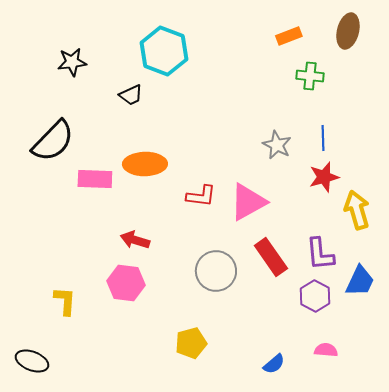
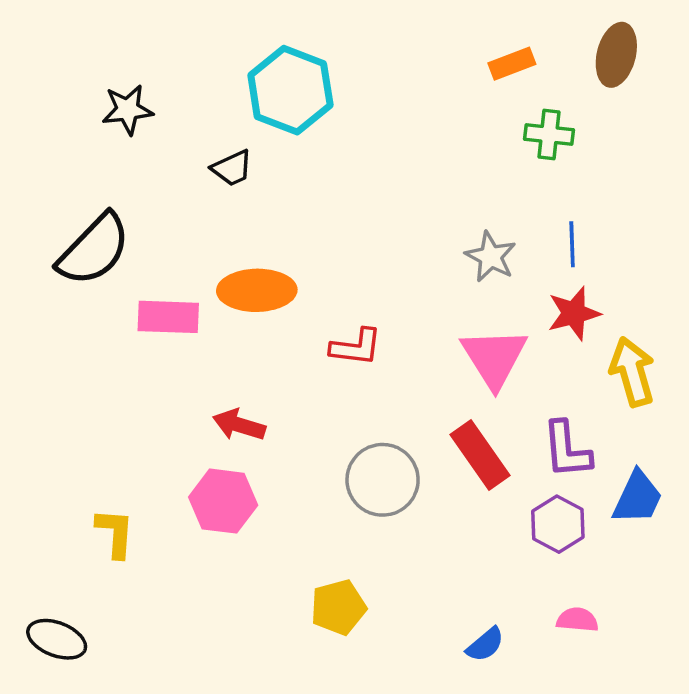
pink triangle: (248, 202) -> (494, 358), moved, turned -33

